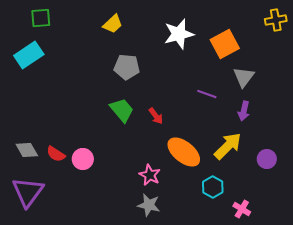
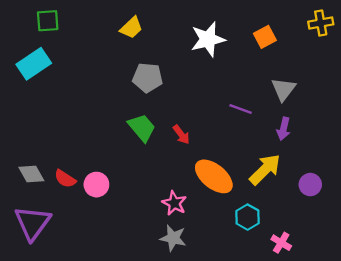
orange square: (225, 44) -> (265, 37), moved, size x0.7

